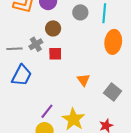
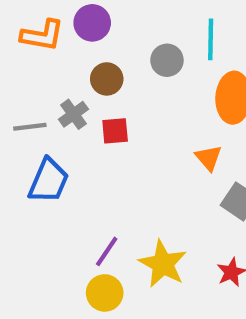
gray circle: (80, 12) -> (167, 60), moved
orange triangle: (83, 80) -> (209, 158), moved

